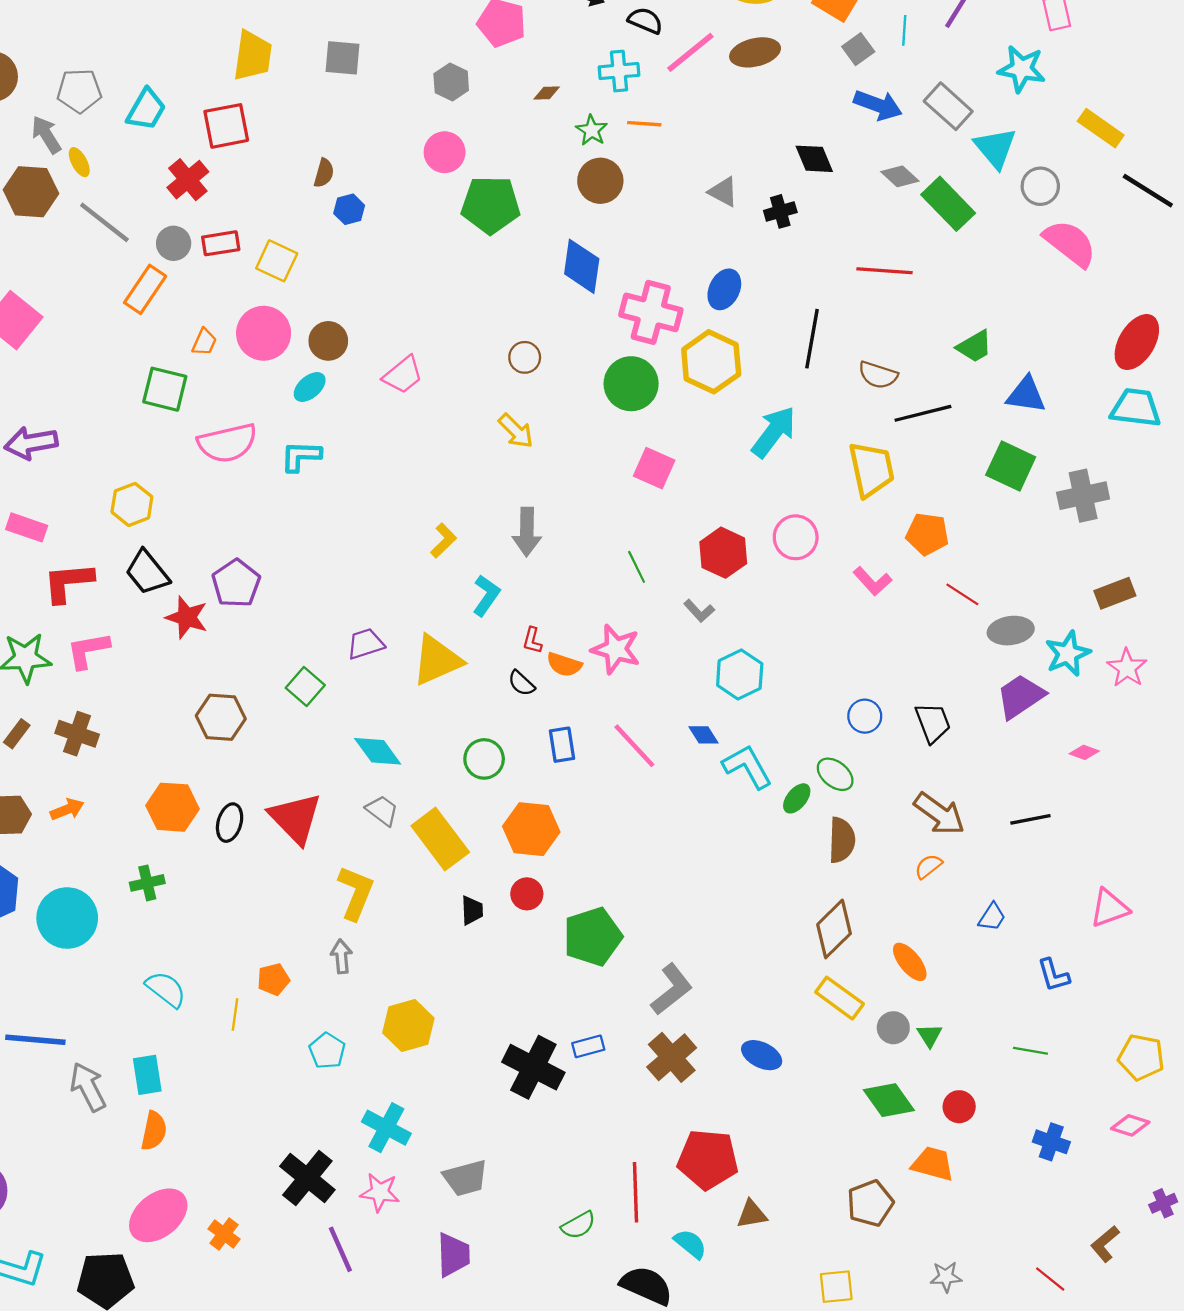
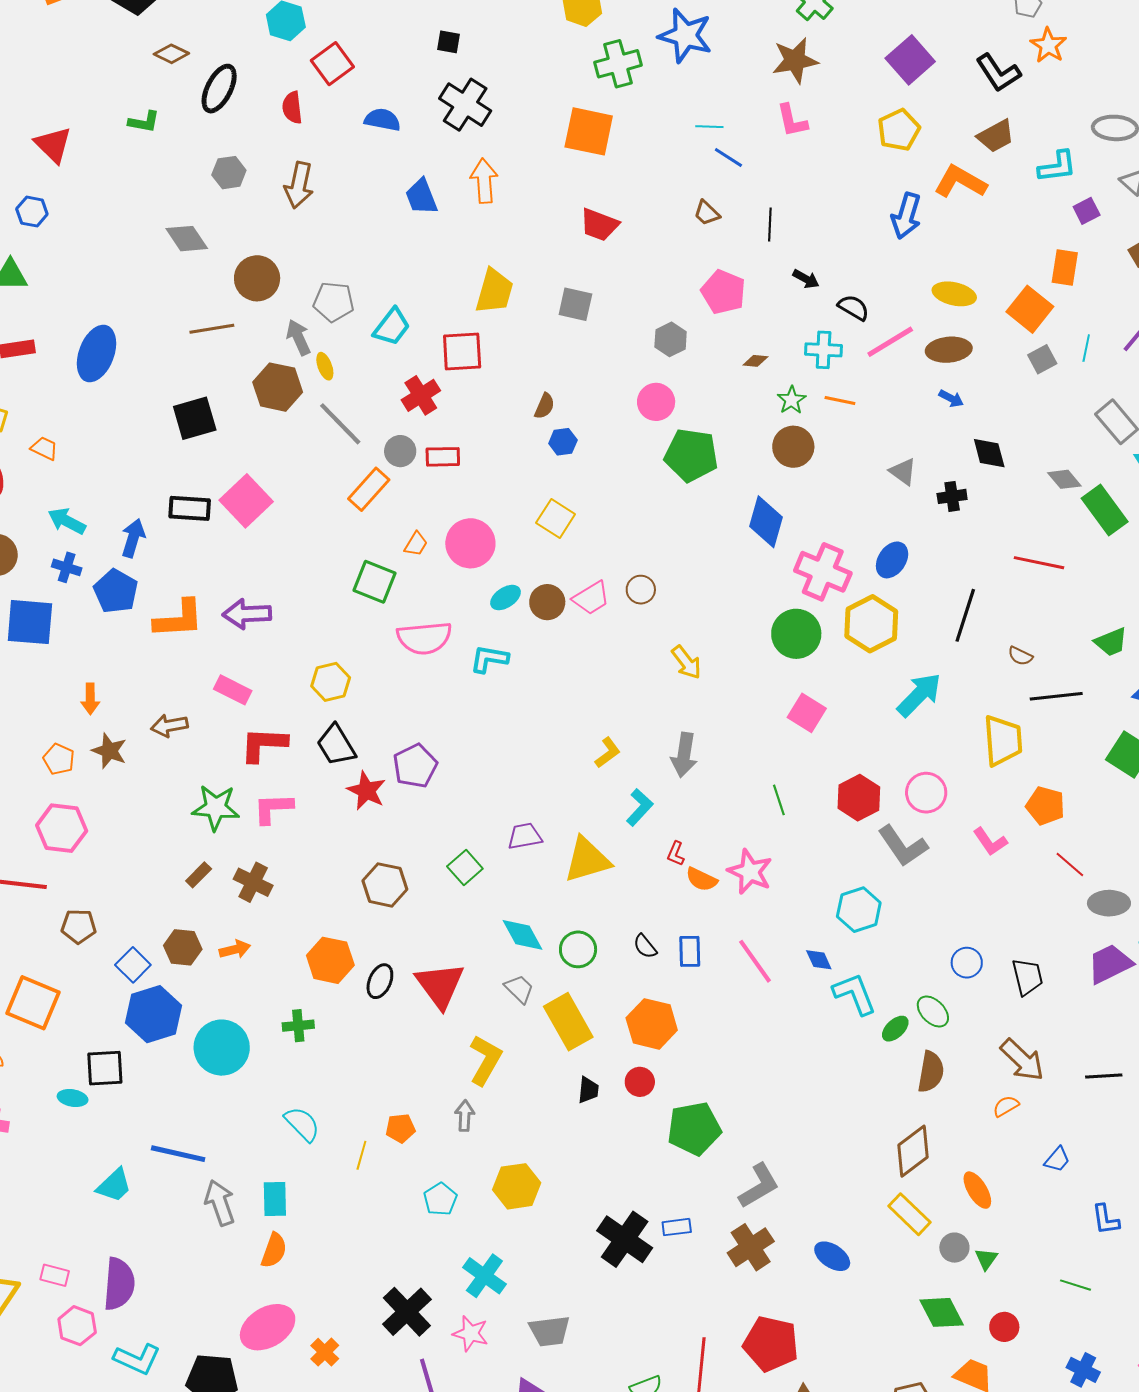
blue arrow: (878, 105) -> (951, 398), moved, size x0.6
yellow square: (277, 261) -> (556, 518), moved
brown circle: (328, 341) -> (547, 602), moved
brown circle: (525, 357) -> (641, 590), moved
brown semicircle: (878, 375) -> (1020, 656), size x0.7
gray L-shape: (699, 611) -> (903, 846), moved, size x1.8
black semicircle: (521, 683) -> (645, 946), moved
green circle: (484, 759) -> (578, 949), moved

